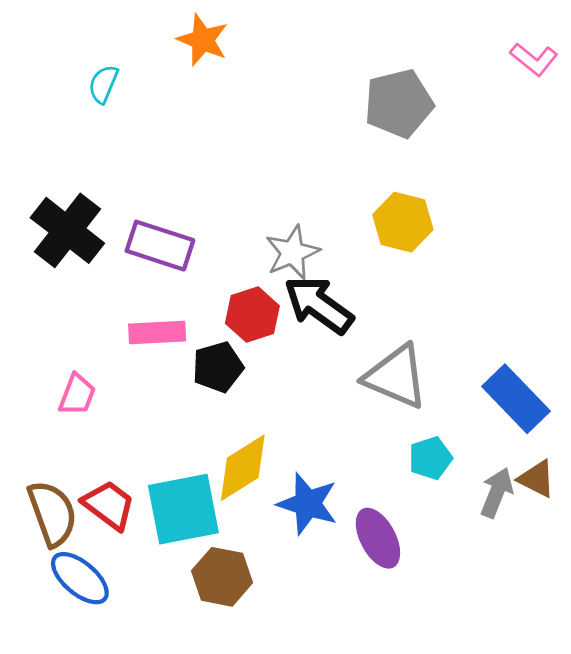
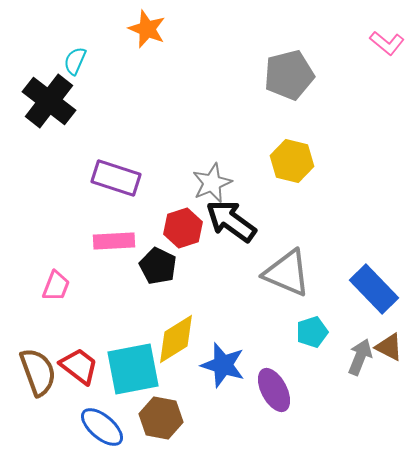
black cross: (67, 230) -> (49, 101), moved
black pentagon: (218, 367) -> (158, 266), turned -30
blue ellipse: (80, 578) -> (102, 427), moved

